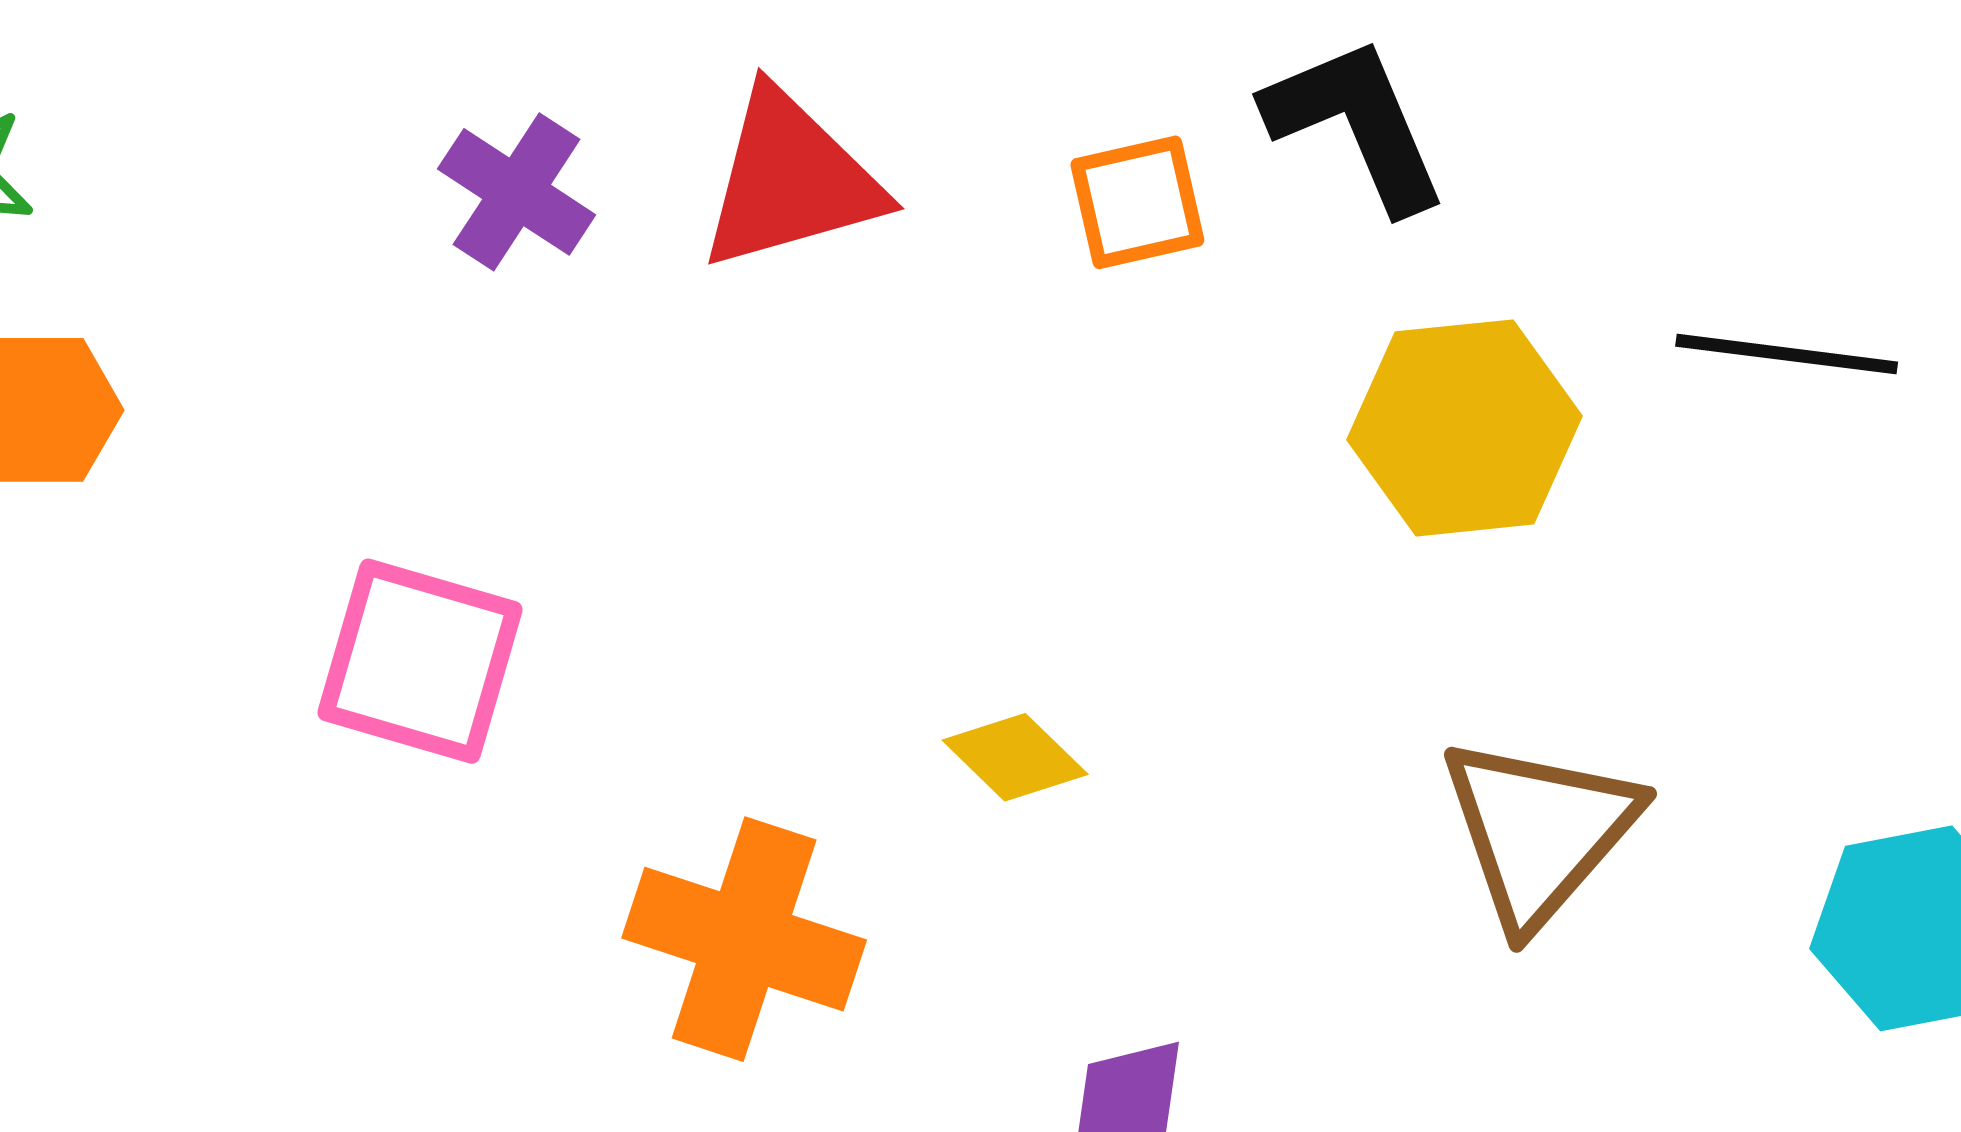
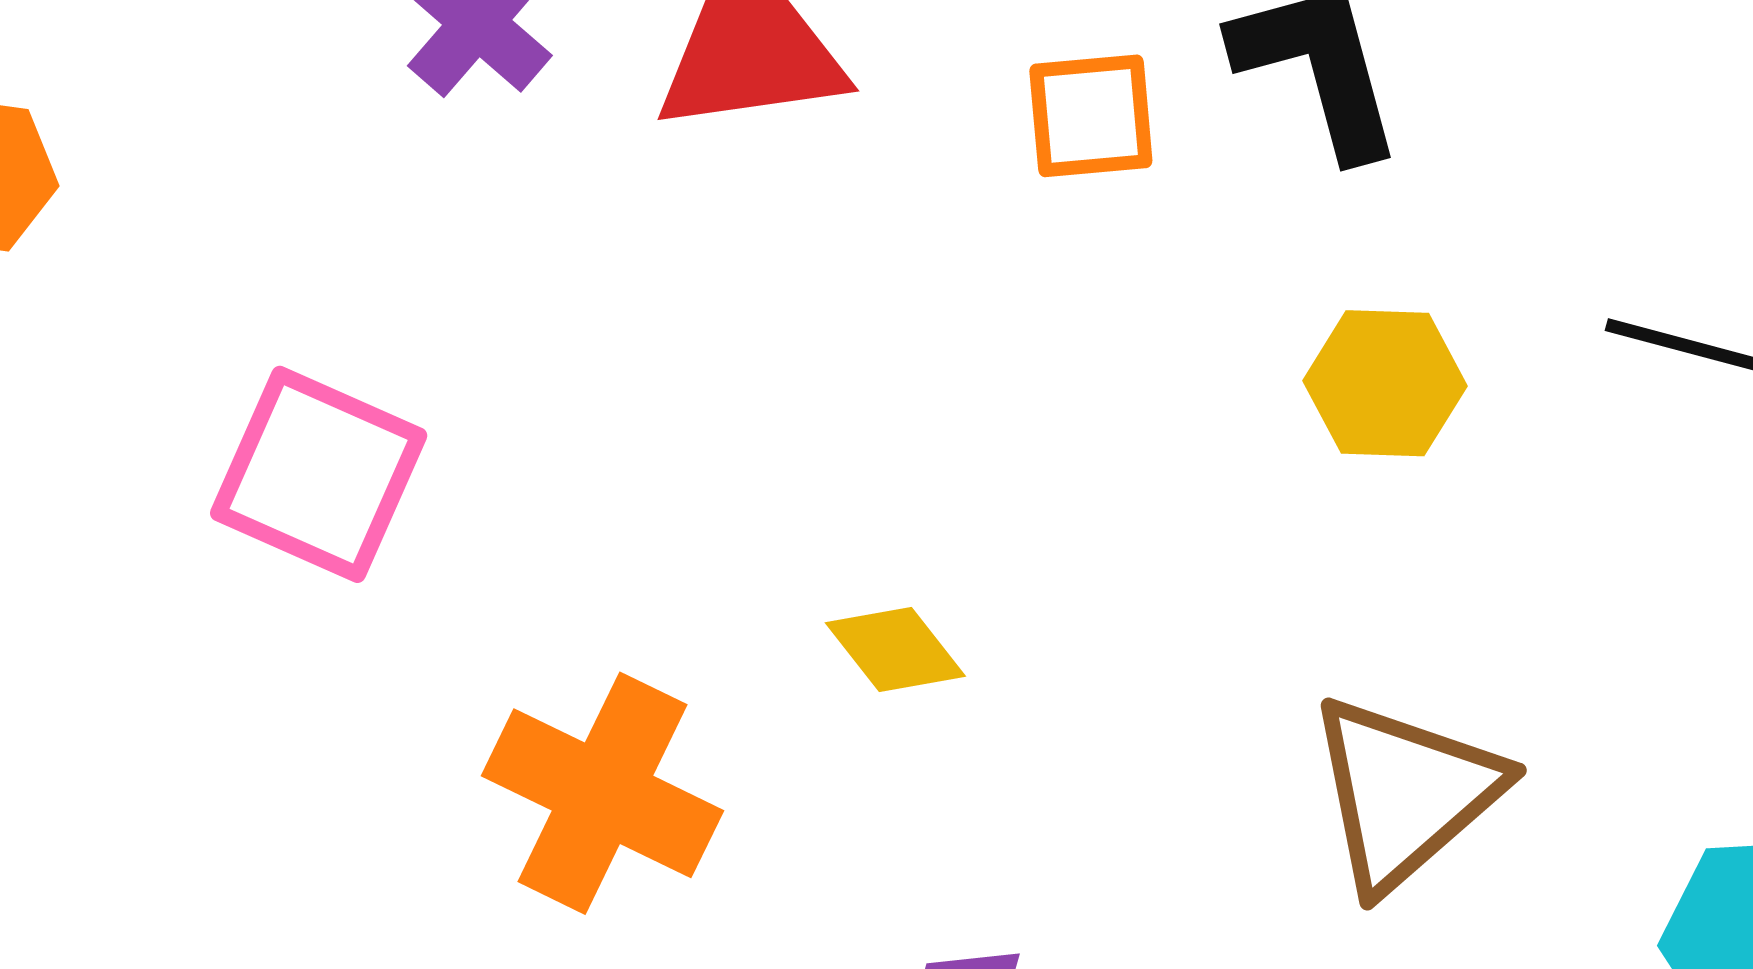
yellow hexagon: (1465, 428) -> (1385, 383), size x0.7

